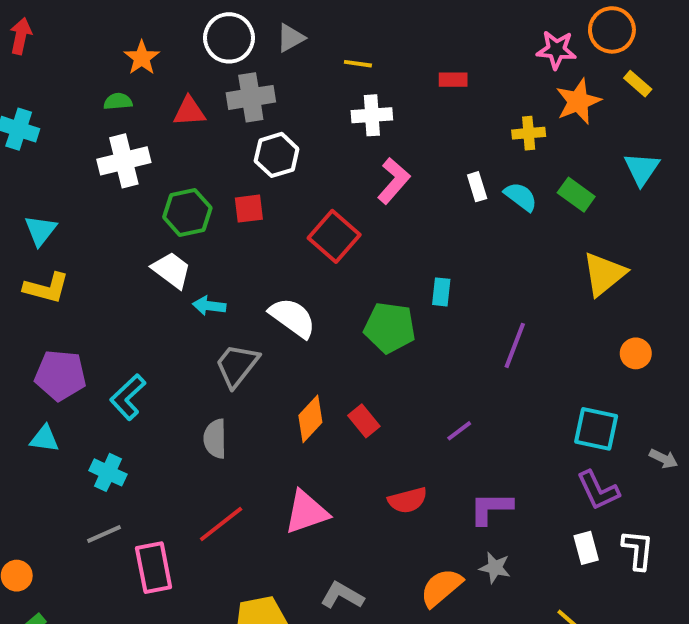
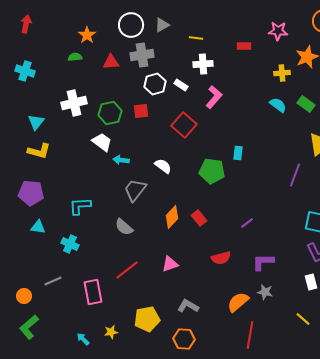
pink star: (556, 50) -> (278, 31), moved
white cross: (124, 161) -> (74, 103), moved
white rectangle: (477, 187) -> (181, 85), moved, turned -40
white semicircle: (292, 318) -> (163, 166), size x0.7
purple line: (515, 345) -> (295, 175), moved
purple pentagon: (60, 375) -> (31, 193), moved
cyan L-shape: (128, 397) -> (80, 206), turned 40
gray semicircle: (215, 439) -> (124, 227), turned -48
pink triangle: (306, 512) -> (170, 264), size x0.7
gray line: (104, 534) -> (53, 281), moved

